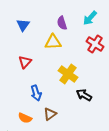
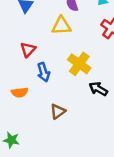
blue arrow: (36, 93) -> (43, 72), moved
orange semicircle: (25, 118) -> (20, 92), moved, turned -32

